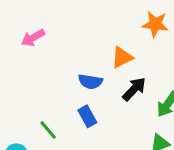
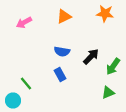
orange triangle: (122, 57) -> (64, 16), moved
green line: (48, 130) -> (26, 84), moved

